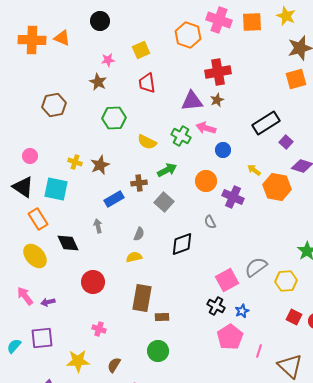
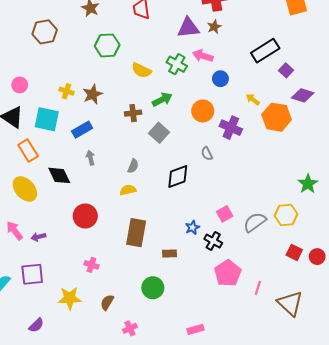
blue rectangle: (114, 199) -> (82, 130), moved
gray semicircle: (256, 267) -> (255, 222), moved
pink square: (227, 280) -> (225, 214), size x0.7
blue star: (242, 311) -> (192, 227), moved
brown rectangle: (162, 317) -> (169, 253), moved

